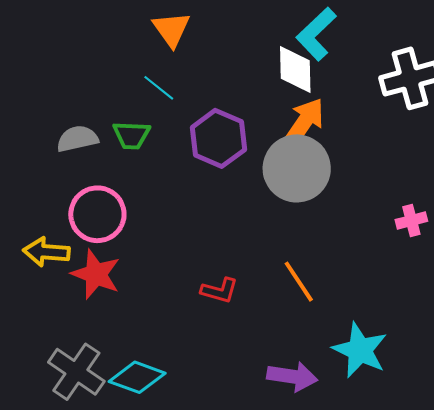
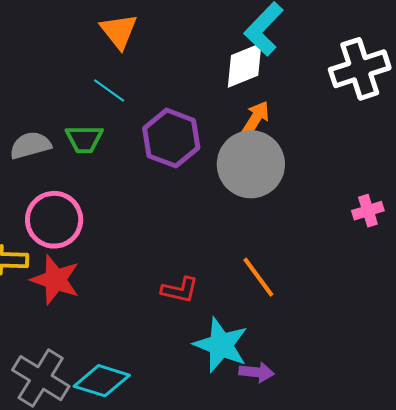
white diamond: (295, 69) -> (245, 65), turned 72
orange arrow: (304, 123) -> (256, 118), size x0.7
cyan star: (360, 350) -> (221, 345), moved
purple arrow: (292, 376) -> (257, 372), size x0.7

